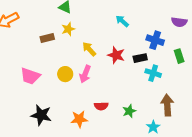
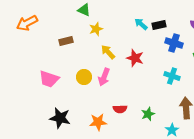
yellow star: (68, 29) -> (96, 29), moved
black rectangle: (140, 58) -> (159, 25), moved

